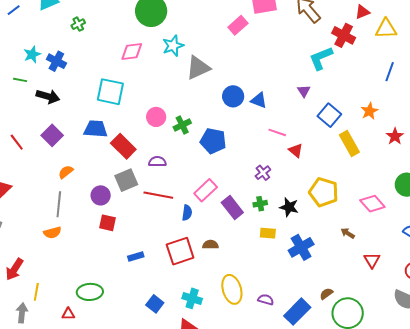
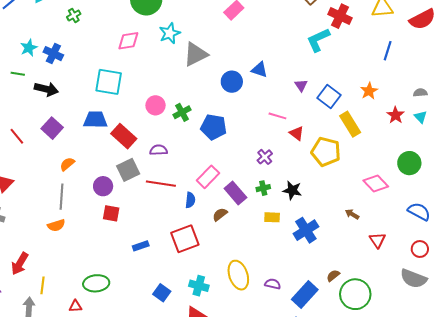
purple triangle: (304, 91) -> (301, 85), moved
blue triangle: (259, 100) -> (259, 70), moved
yellow pentagon: (324, 192) -> (326, 152), moved
brown semicircle: (210, 245) -> (220, 214), moved, turned -35

